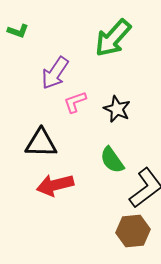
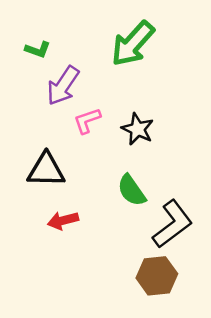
green L-shape: (18, 31) -> (38, 50), moved
red arrow: (55, 185) -> (63, 220), size x0.7

